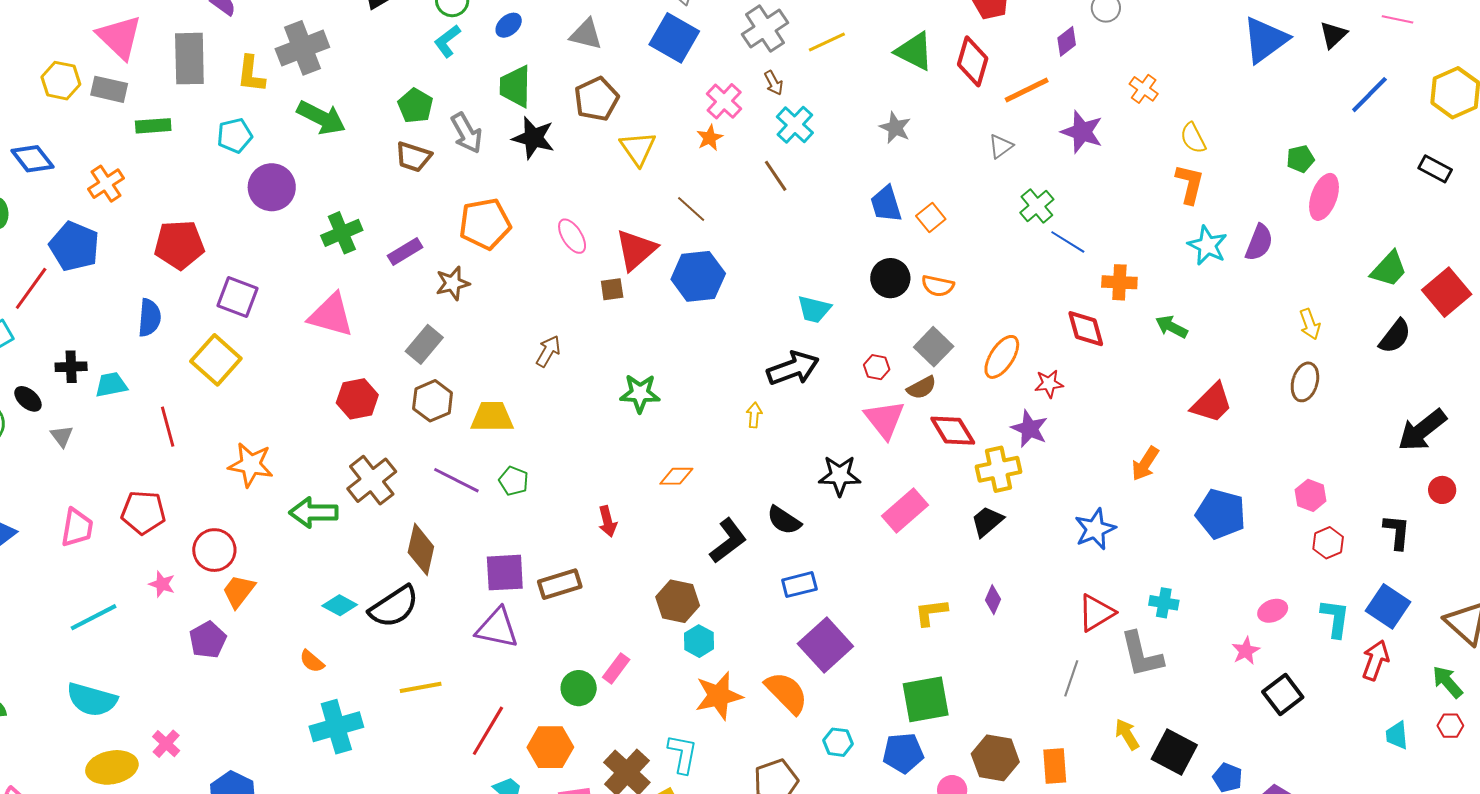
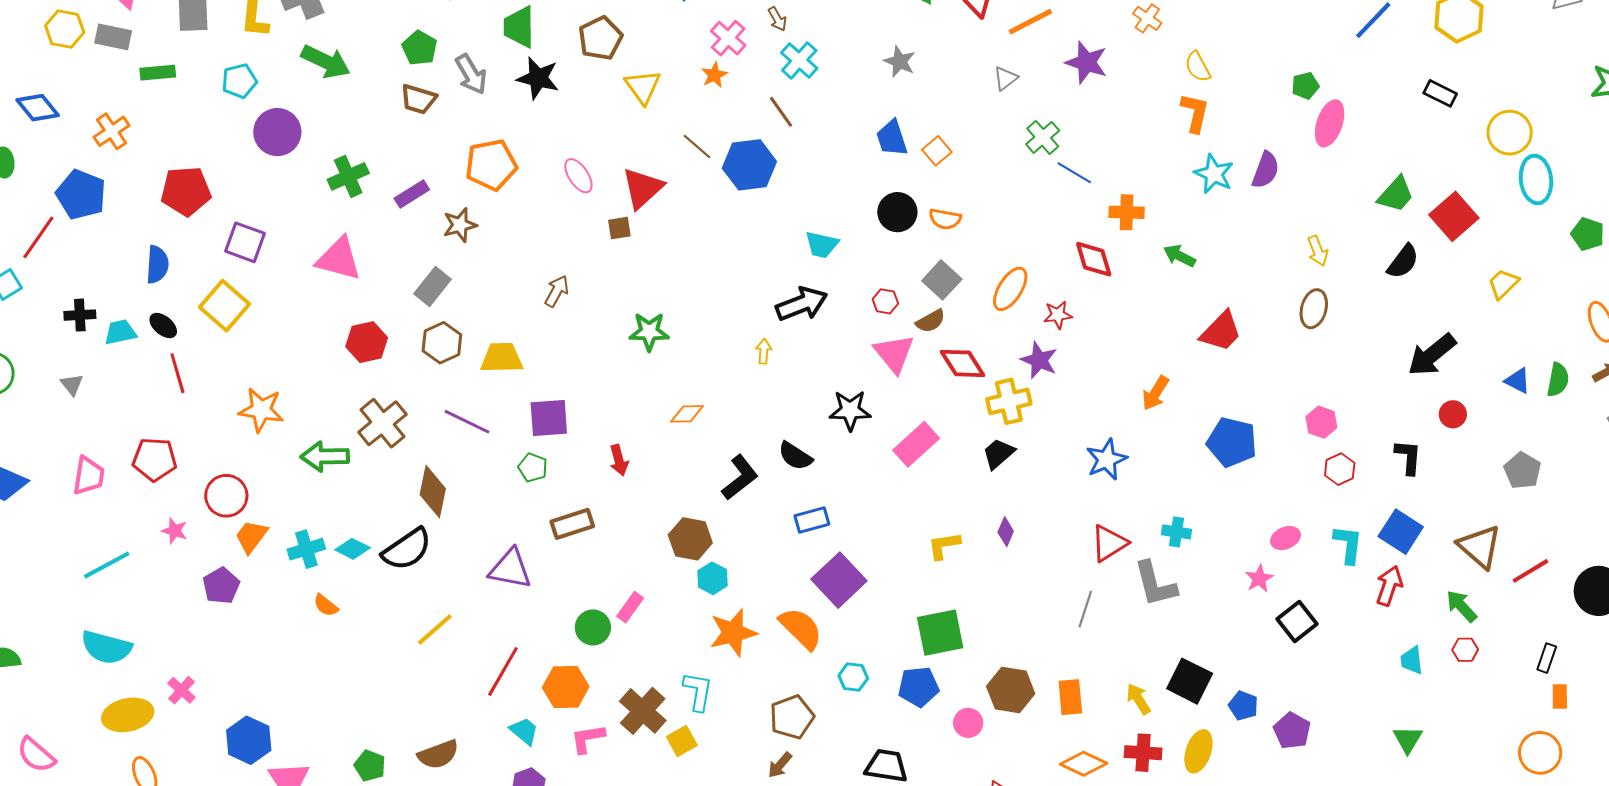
blue hexagon: (698, 276) -> (749, 165), moved
black ellipse: (28, 399) -> (163, 325), moved
green pentagon: (514, 481) -> (533, 468), moved
purple square: (505, 573) -> (549, 418), moved
yellow line: (421, 687) -> (435, 630), turned -30
cyan cross: (336, 727) -> (306, 549), moved, size x0.7
yellow arrow: (1127, 734) -> (1138, 699), moved

